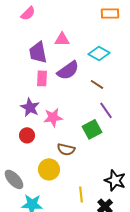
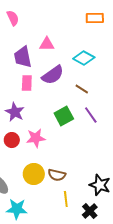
pink semicircle: (28, 13) -> (13, 18), turned -70
pink star: (53, 117) -> (36, 138), moved
green square: (92, 129) -> (64, 116), moved
brown semicircle: (66, 149) -> (57, 175), moved

